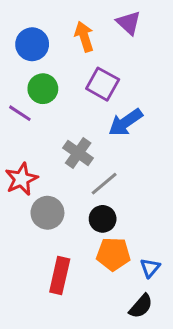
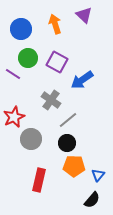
purple square: (103, 84) -> (57, 62), moved

